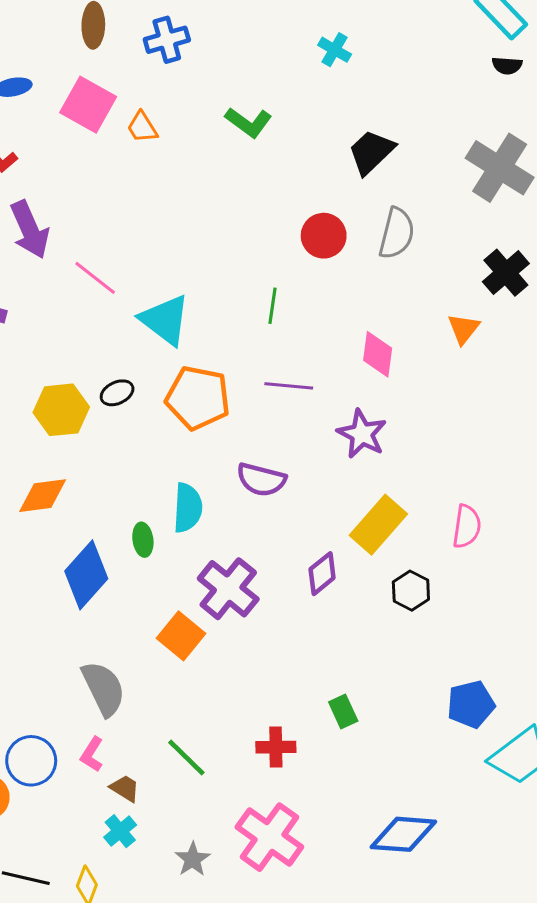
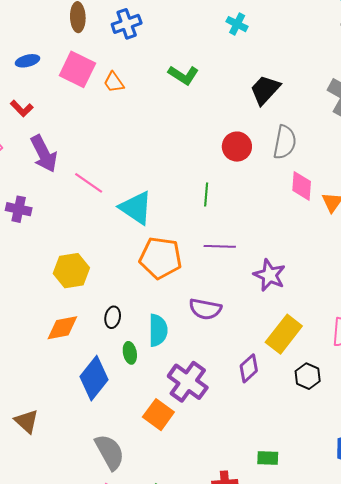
pink diamond: (378, 354) -> (302, 186), moved
black ellipse: (117, 393) -> (113, 317), moved, turned -50
green rectangle: (343, 711) -> (268, 458), turned -60

